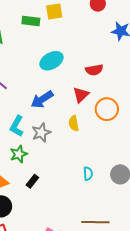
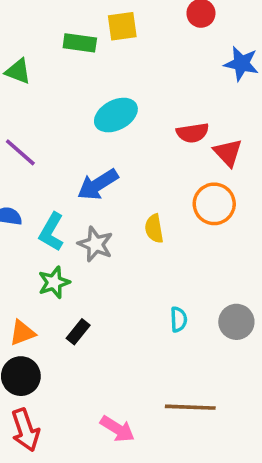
red triangle: (81, 95) -> (228, 153), moved, turned -30
gray star: (41, 133) -> (95, 244), turned -30

